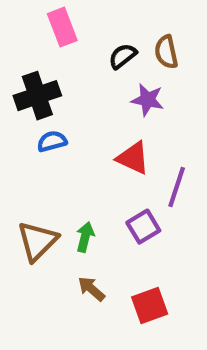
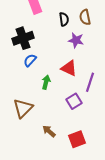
black semicircle: (123, 56) -> (64, 19), turned 120
blue semicircle: (52, 141) -> (30, 60), turned -32
green arrow: (85, 237) -> (46, 82), moved

